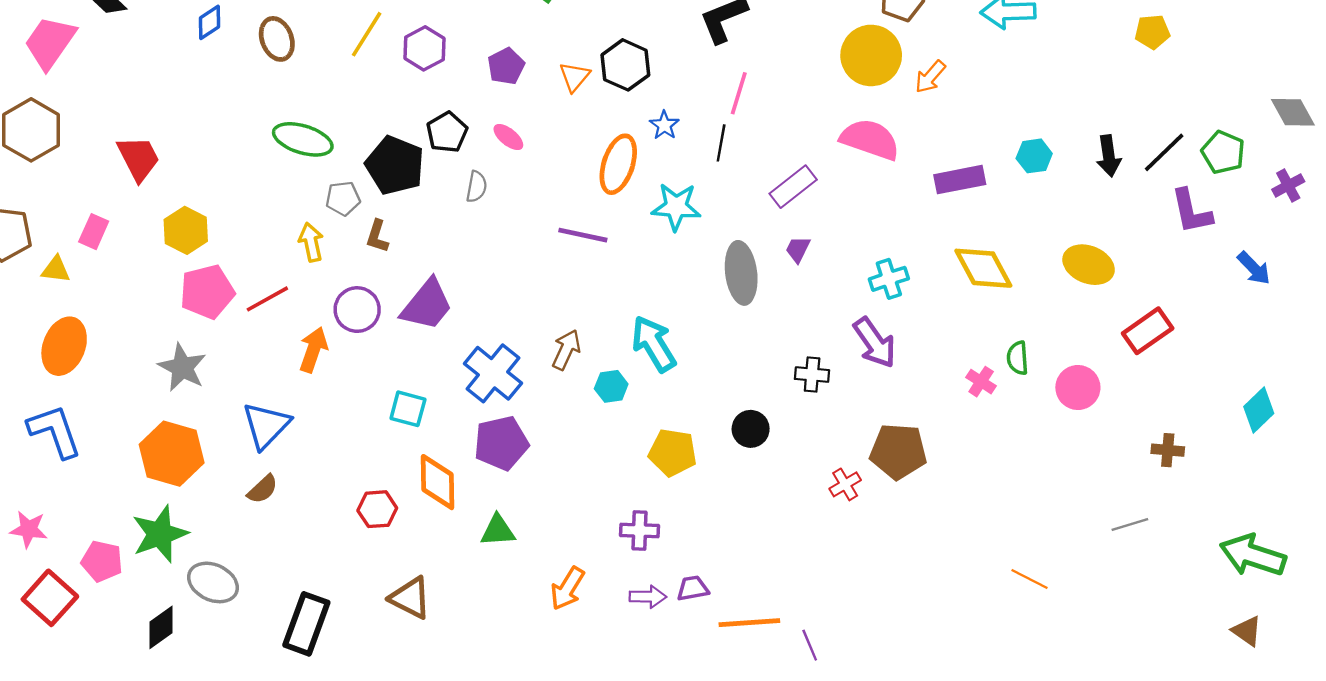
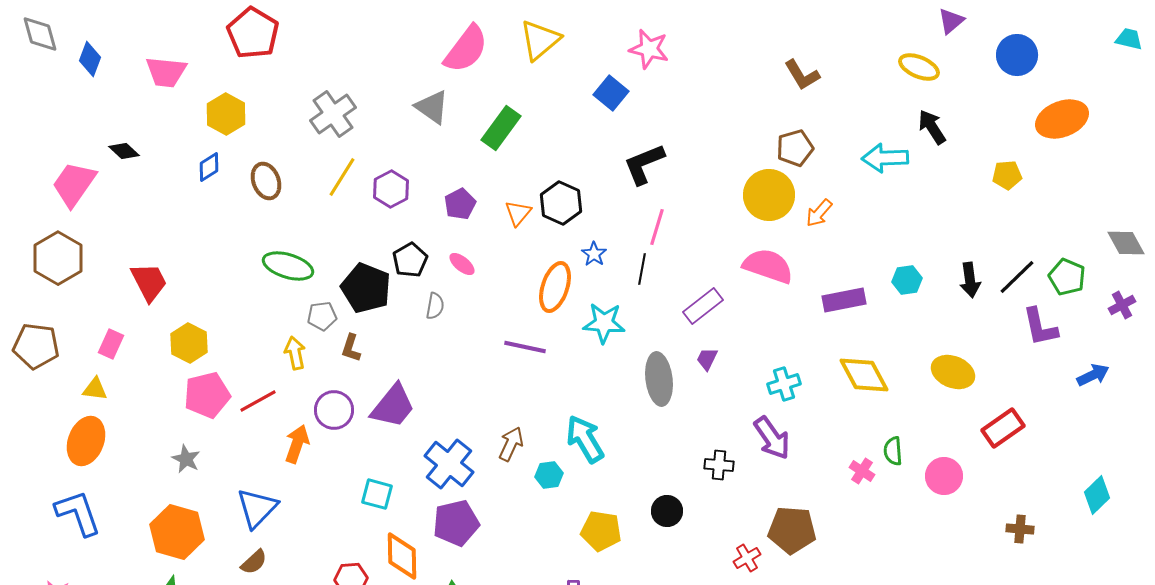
blue arrow: (1254, 268) -> (1093, 375), turned -72
yellow triangle: (56, 269) -> (95, 389), moved
gray star: (182, 367) -> (186, 459), size x0.7

